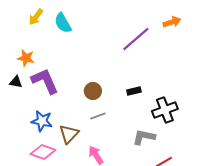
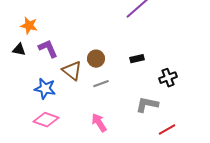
purple L-shape: (45, 81) -> (48, 49), size x0.7
black cross: (165, 110) -> (168, 78), size x0.7
brown triangle: (69, 134) -> (72, 71), moved, turned -35

